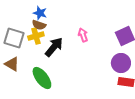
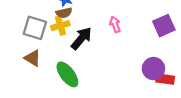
brown semicircle: (39, 25) -> (64, 13), turned -32
purple circle: (121, 63) -> (153, 69), moved

